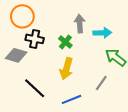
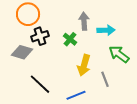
black cross: (35, 39) -> (40, 36), turned -30
yellow arrow: (66, 69) -> (84, 65), moved
gray line: (101, 83) -> (105, 79), turned -56

